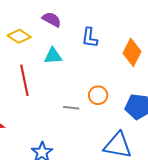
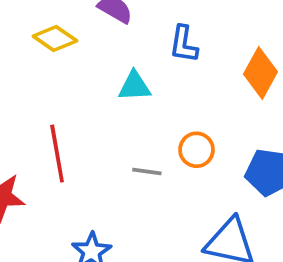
cyan triangle: (53, 56) -> (134, 86), moved
red line: (24, 80) -> (57, 154), moved

